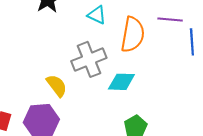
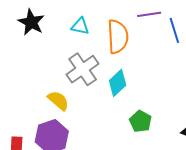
cyan diamond: (121, 82) -> (118, 83), turned -32

